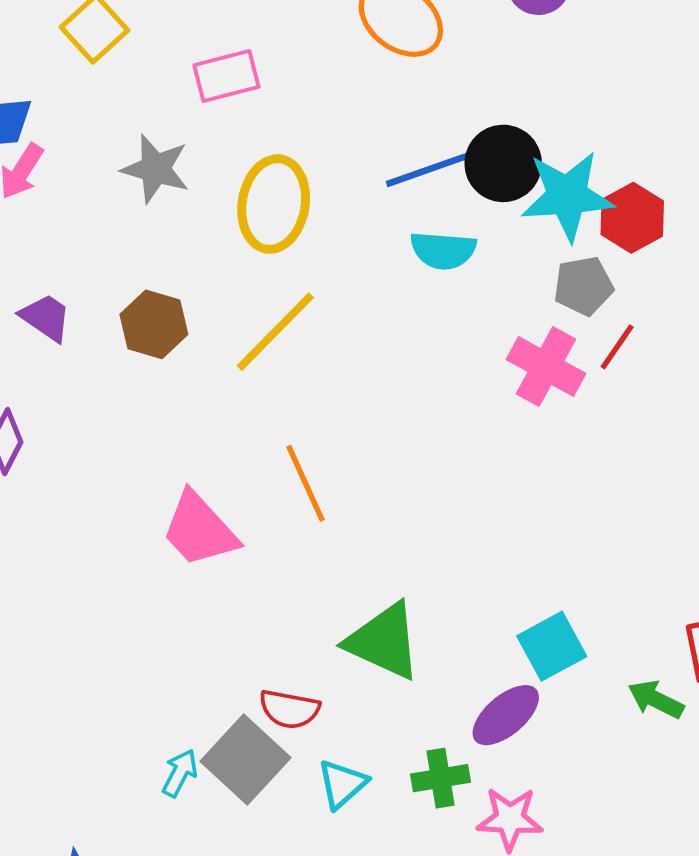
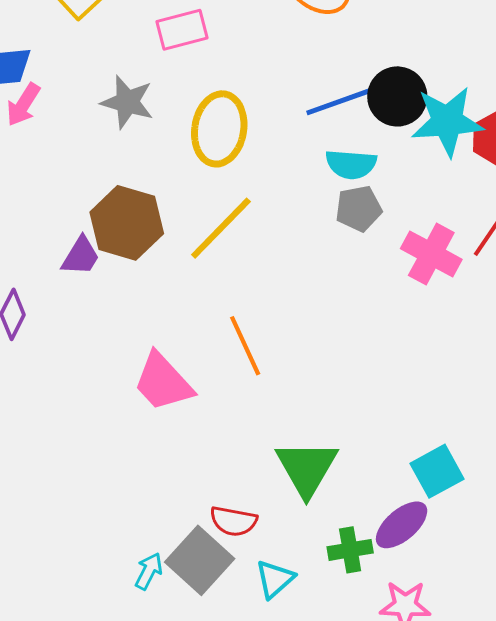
gray pentagon: (583, 286) -> (359, 209), moved
purple trapezoid: (46, 317) -> (81, 256), moved, turned 87
brown hexagon: (154, 324) -> (127, 223), size x1.4
green triangle: (384, 641) -> (307, 468), turned 36
green cross: (440, 778) -> (350, 550), moved

